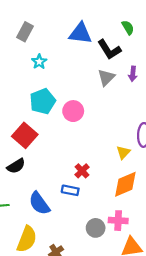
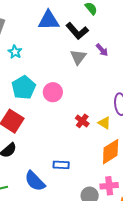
purple arrow: (133, 74) -> (102, 50), turned -40
yellow triangle: (123, 152) -> (104, 123), turned -32
red cross: (82, 171) -> (82, 121), moved

